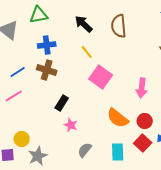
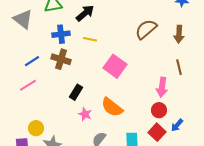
black arrow: (84, 24) -> (85, 13), moved, turned 96
brown semicircle: (119, 26) -> (146, 29), moved, turned 55
yellow line: (87, 52) -> (90, 39), moved, turned -40
pink arrow: (142, 88) -> (162, 87), moved
orange semicircle: (118, 118) -> (112, 107), moved

